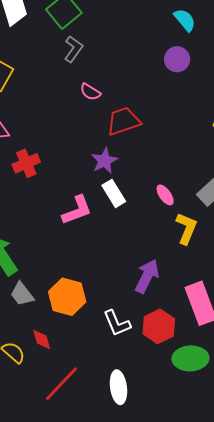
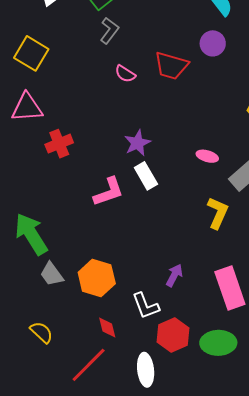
red trapezoid: (123, 121) -> (171, 66), moved, turned -147
pink ellipse: (165, 195) -> (207, 156), moved, turned -40
purple arrow: (147, 276) -> (174, 275), moved, size x0.7
red hexagon: (159, 326) -> (173, 335), moved
red diamond: (42, 339) -> (107, 328), moved

